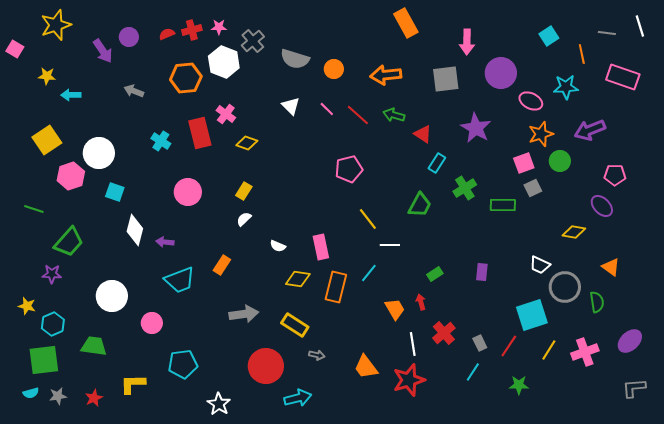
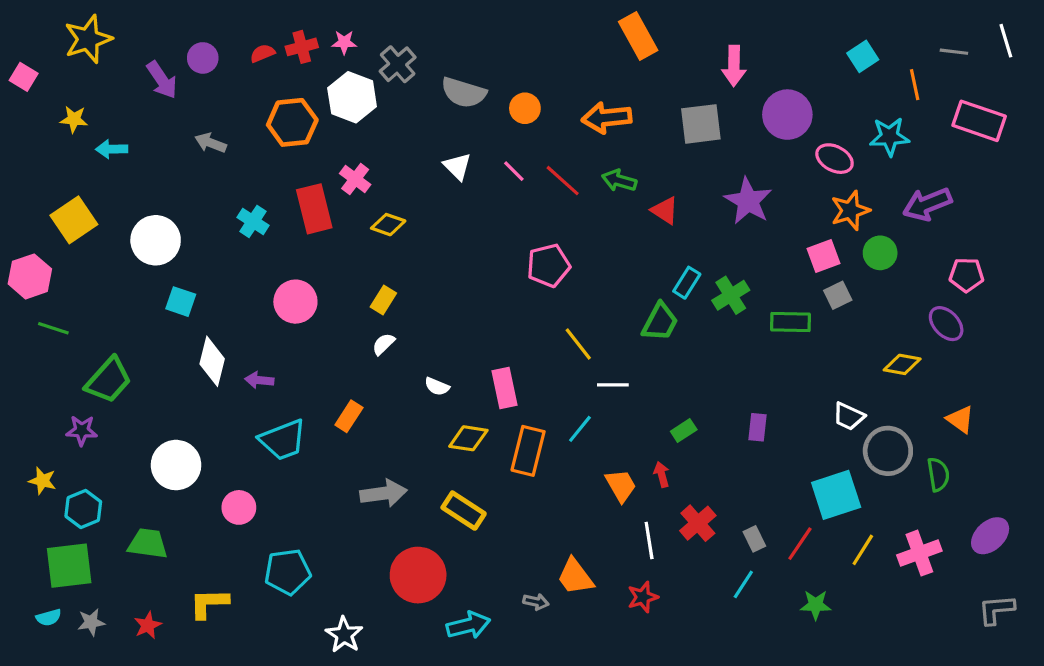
cyan rectangle: (437, 163) -> (687, 283), moved
pink hexagon: (71, 176) -> (30, 276), moved
gray arrow: (317, 355) -> (536, 602), moved
red star: (409, 380) -> (643, 597), size x0.6

